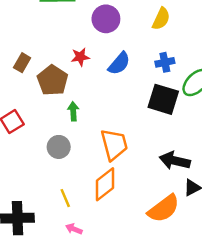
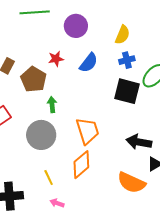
yellow semicircle: (161, 19) -> (122, 35), moved
gray circle: (59, 147) -> (41, 135), size x1.5
orange semicircle: (164, 209) -> (131, 183), turned 64

